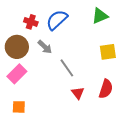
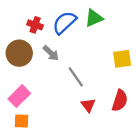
green triangle: (100, 16) -> (94, 18), moved
pink rectangle: (17, 74) -> (19, 96), moved

